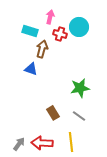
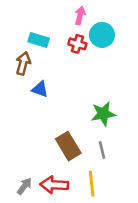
pink arrow: (50, 17) -> (80, 16), moved
brown arrow: (42, 49) -> (23, 63), moved
brown rectangle: (53, 113) -> (68, 146), size x1.5
gray line: (79, 116) -> (102, 150), turned 40

